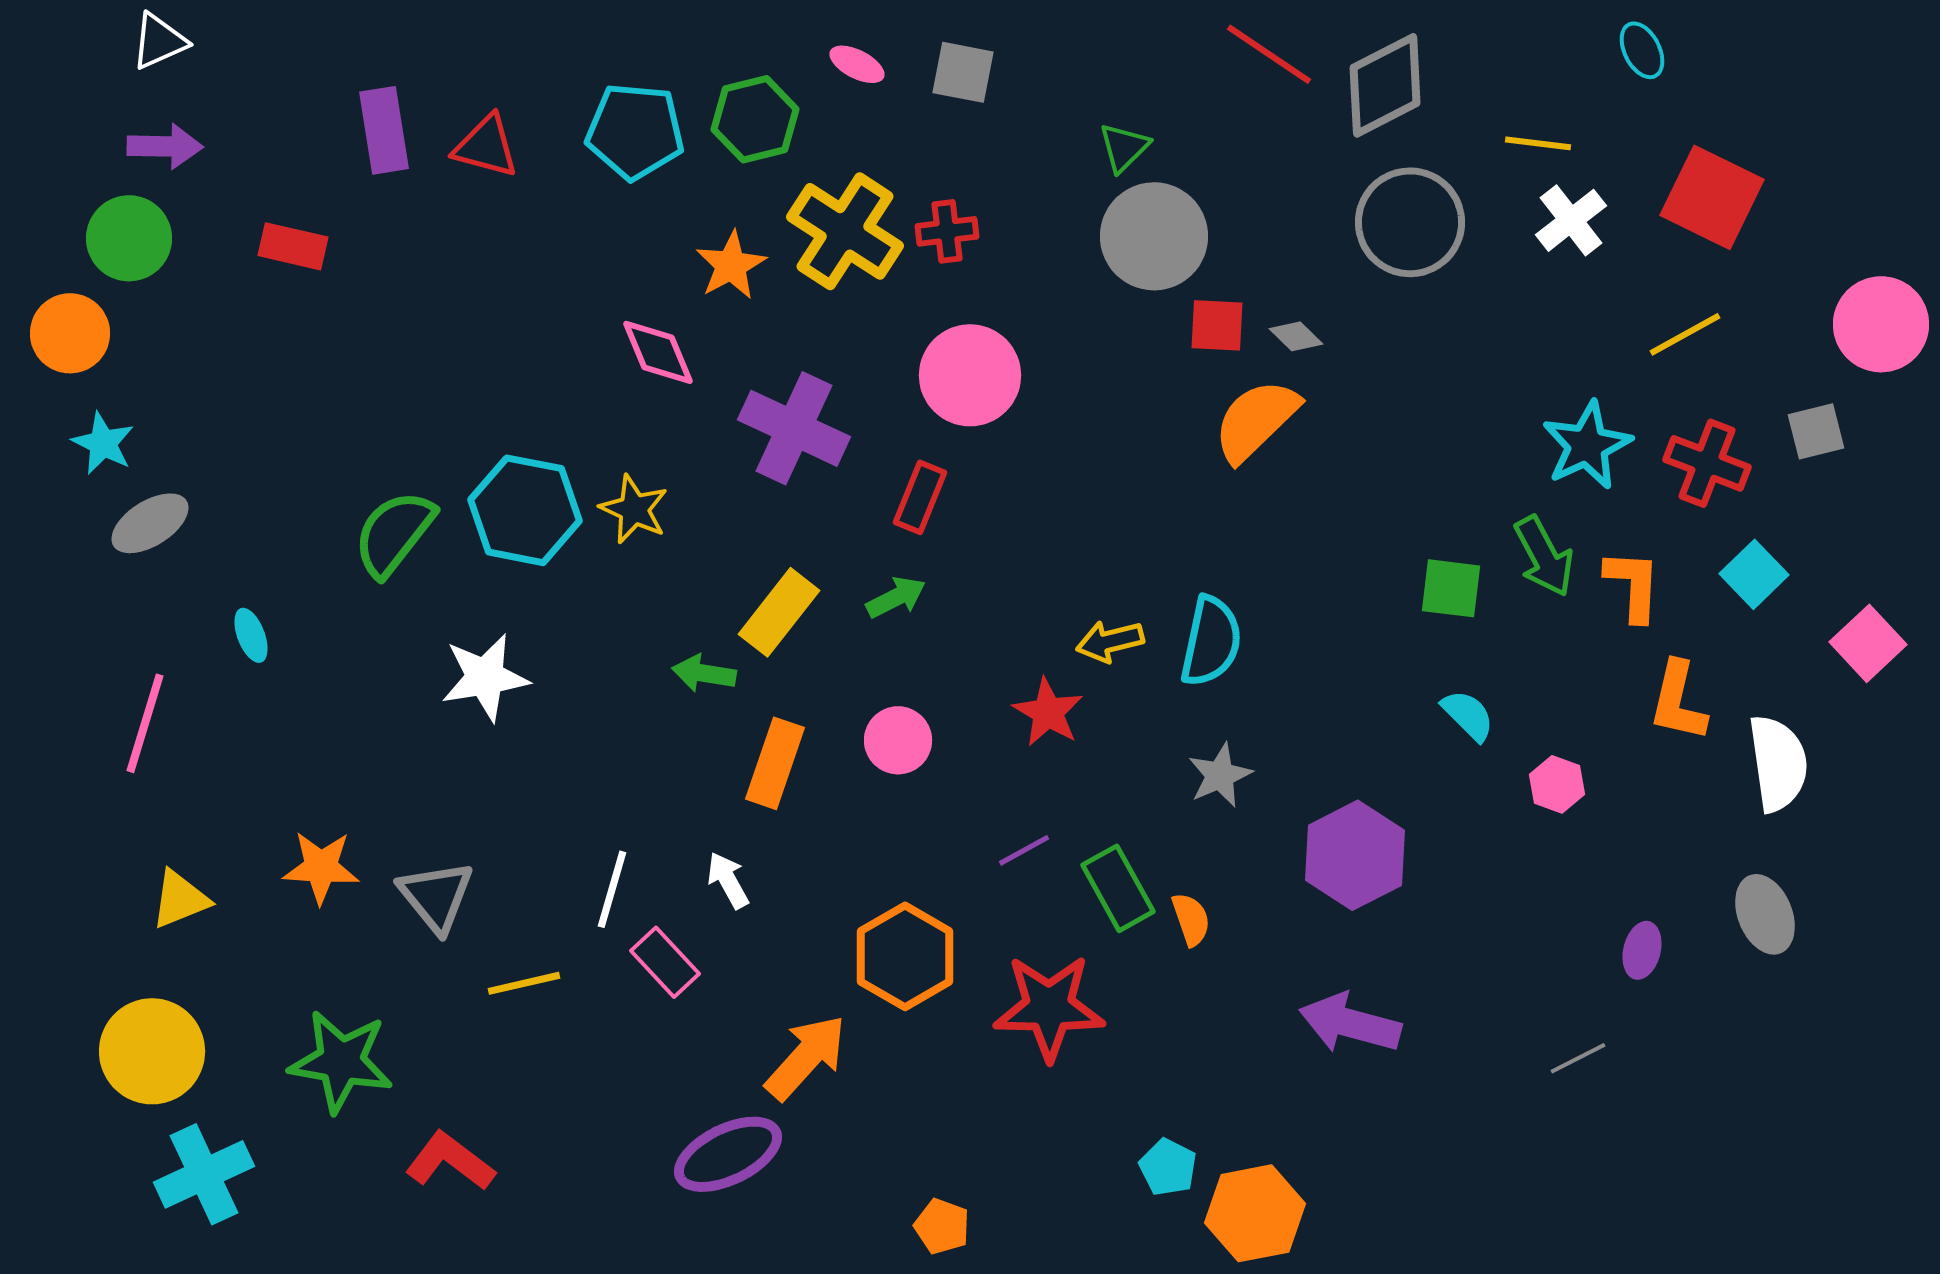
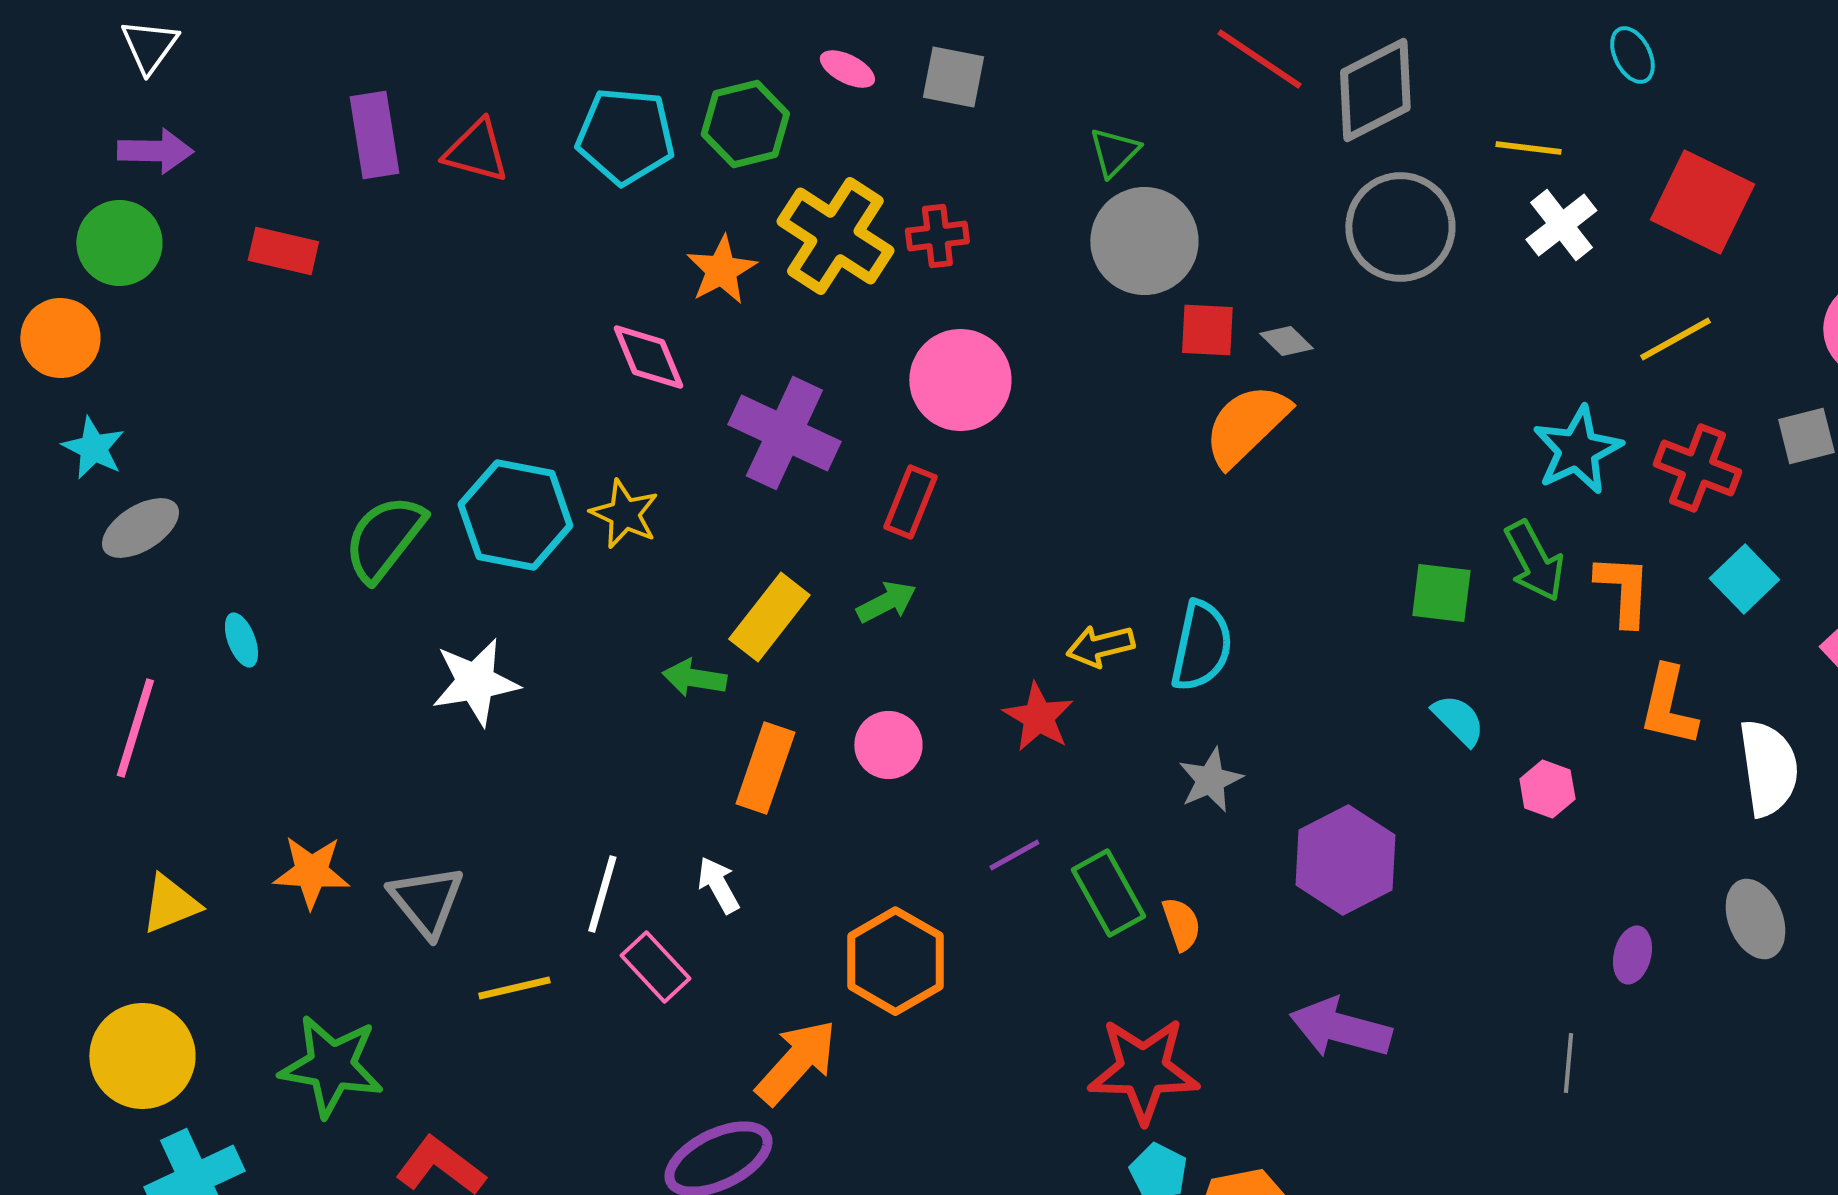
white triangle: (159, 41) -> (149, 46), turned -30
red star: (1049, 1007) -> (1143, 1070), moved
gray line: (1578, 1058) -> (1568, 1063), turned -58

